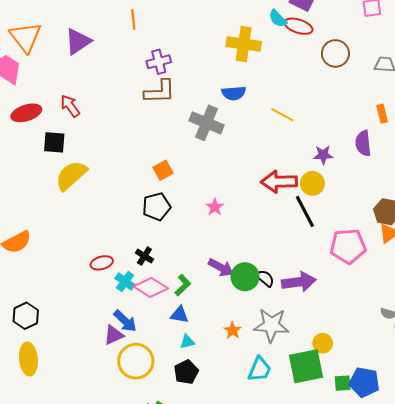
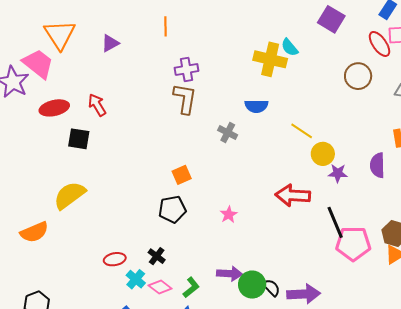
cyan semicircle: (278, 19) -> (290, 47), moved
red ellipse: (298, 26) -> (380, 44), moved, turned 32
purple triangle: (78, 41) -> (110, 43), size x0.7
brown L-shape: (160, 92) -> (185, 99), turned -84
gray cross: (207, 123) -> (228, 133), size x0.6
yellow semicircle: (71, 175) -> (70, 195), moved
yellow circle: (312, 183) -> (323, 154), moved
black line: (305, 211) -> (335, 222), moved
pink pentagon: (348, 246) -> (353, 244), moved
purple arrow: (221, 268) -> (230, 274), turned -30
pink diamond: (151, 287) -> (160, 287), size x0.7

